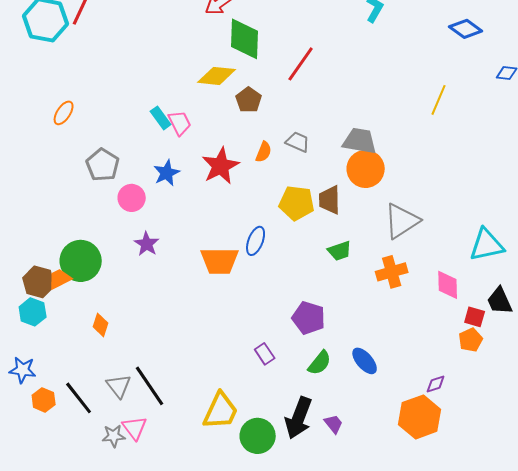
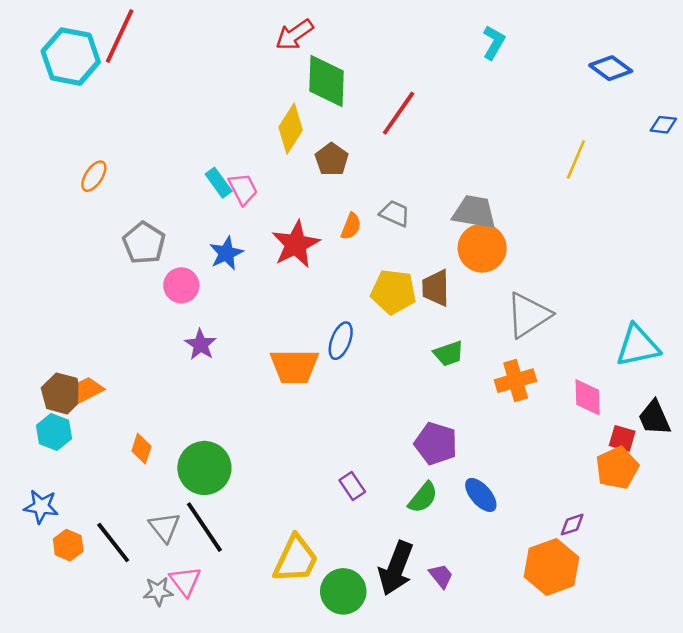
yellow diamond: (217, 76) -> (291, 129), turned -63
green circle: (81, 261) -> (204, 468), moved
purple pentagon: (309, 318) -> (436, 444), moved
orange pentagon: (471, 340) -> (617, 468), size x1.4

